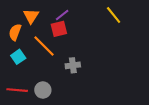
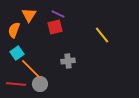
purple line: (62, 15) -> (58, 14), turned 64
yellow line: (114, 15) -> (102, 35), moved
orange line: (44, 46) -> (31, 69), moved

